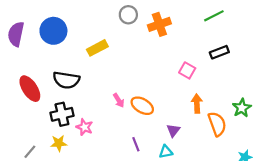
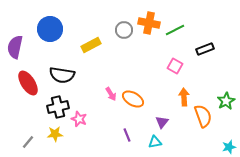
gray circle: (128, 15) -> (124, 30), moved
green line: (214, 16) -> (175, 30), moved
orange cross: (159, 24) -> (149, 23), turned 30
purple semicircle: (16, 34) -> (15, 47), moved

